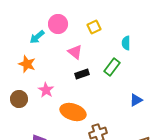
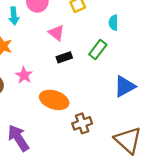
cyan arrow: (37, 37) -> (14, 16), turned -56
blue triangle: (136, 100) -> (125, 86), size x1.5

